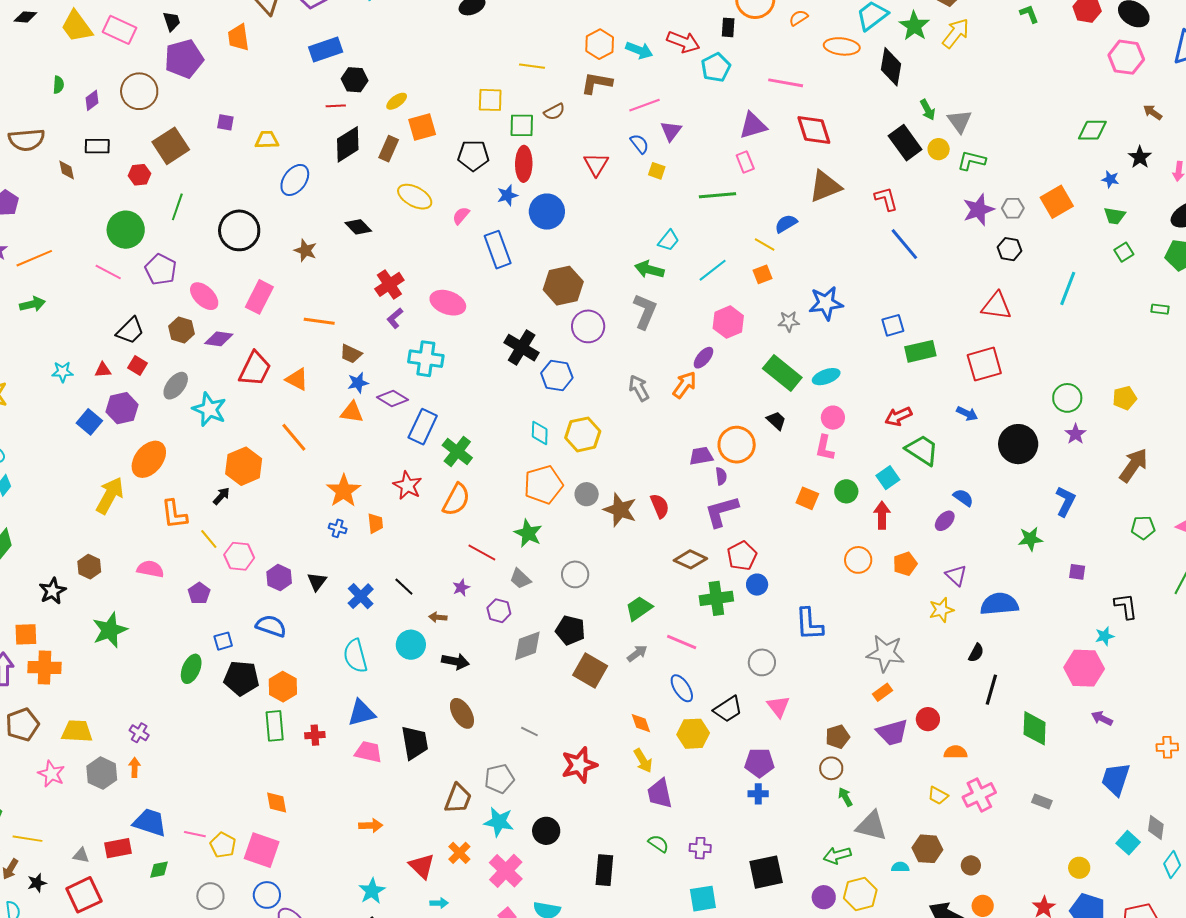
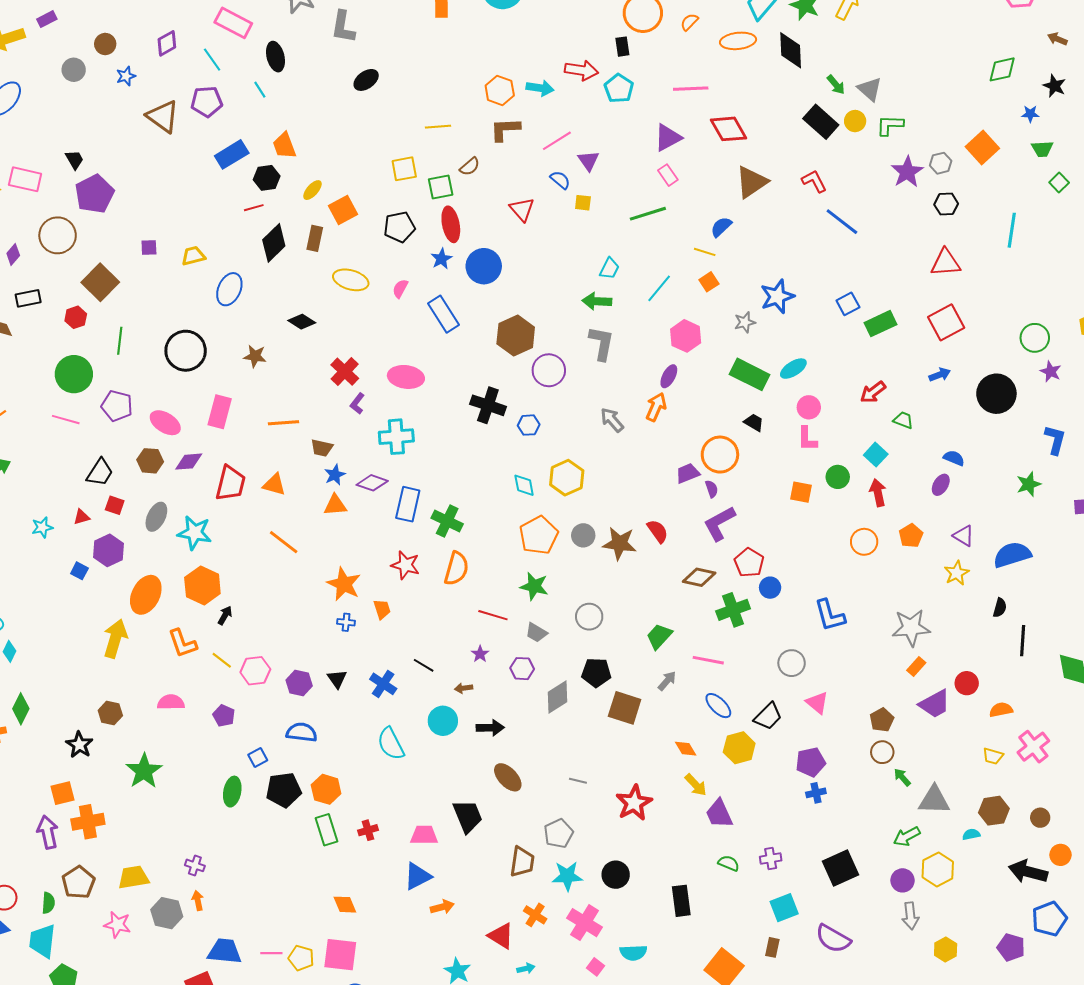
orange trapezoid: (238, 37) -> (284, 146), moved
blue hexagon: (557, 375) -> (529, 425), size x0.7
blue arrow: (967, 414) -> (940, 375), turned -35
blue square: (89, 422) -> (79, 571), size x0.7
green trapezoid: (922, 450) -> (903, 420), size x0.6
orange hexagon: (244, 466) -> (202, 586), moved
blue triangle: (361, 713) -> (418, 876), moved

